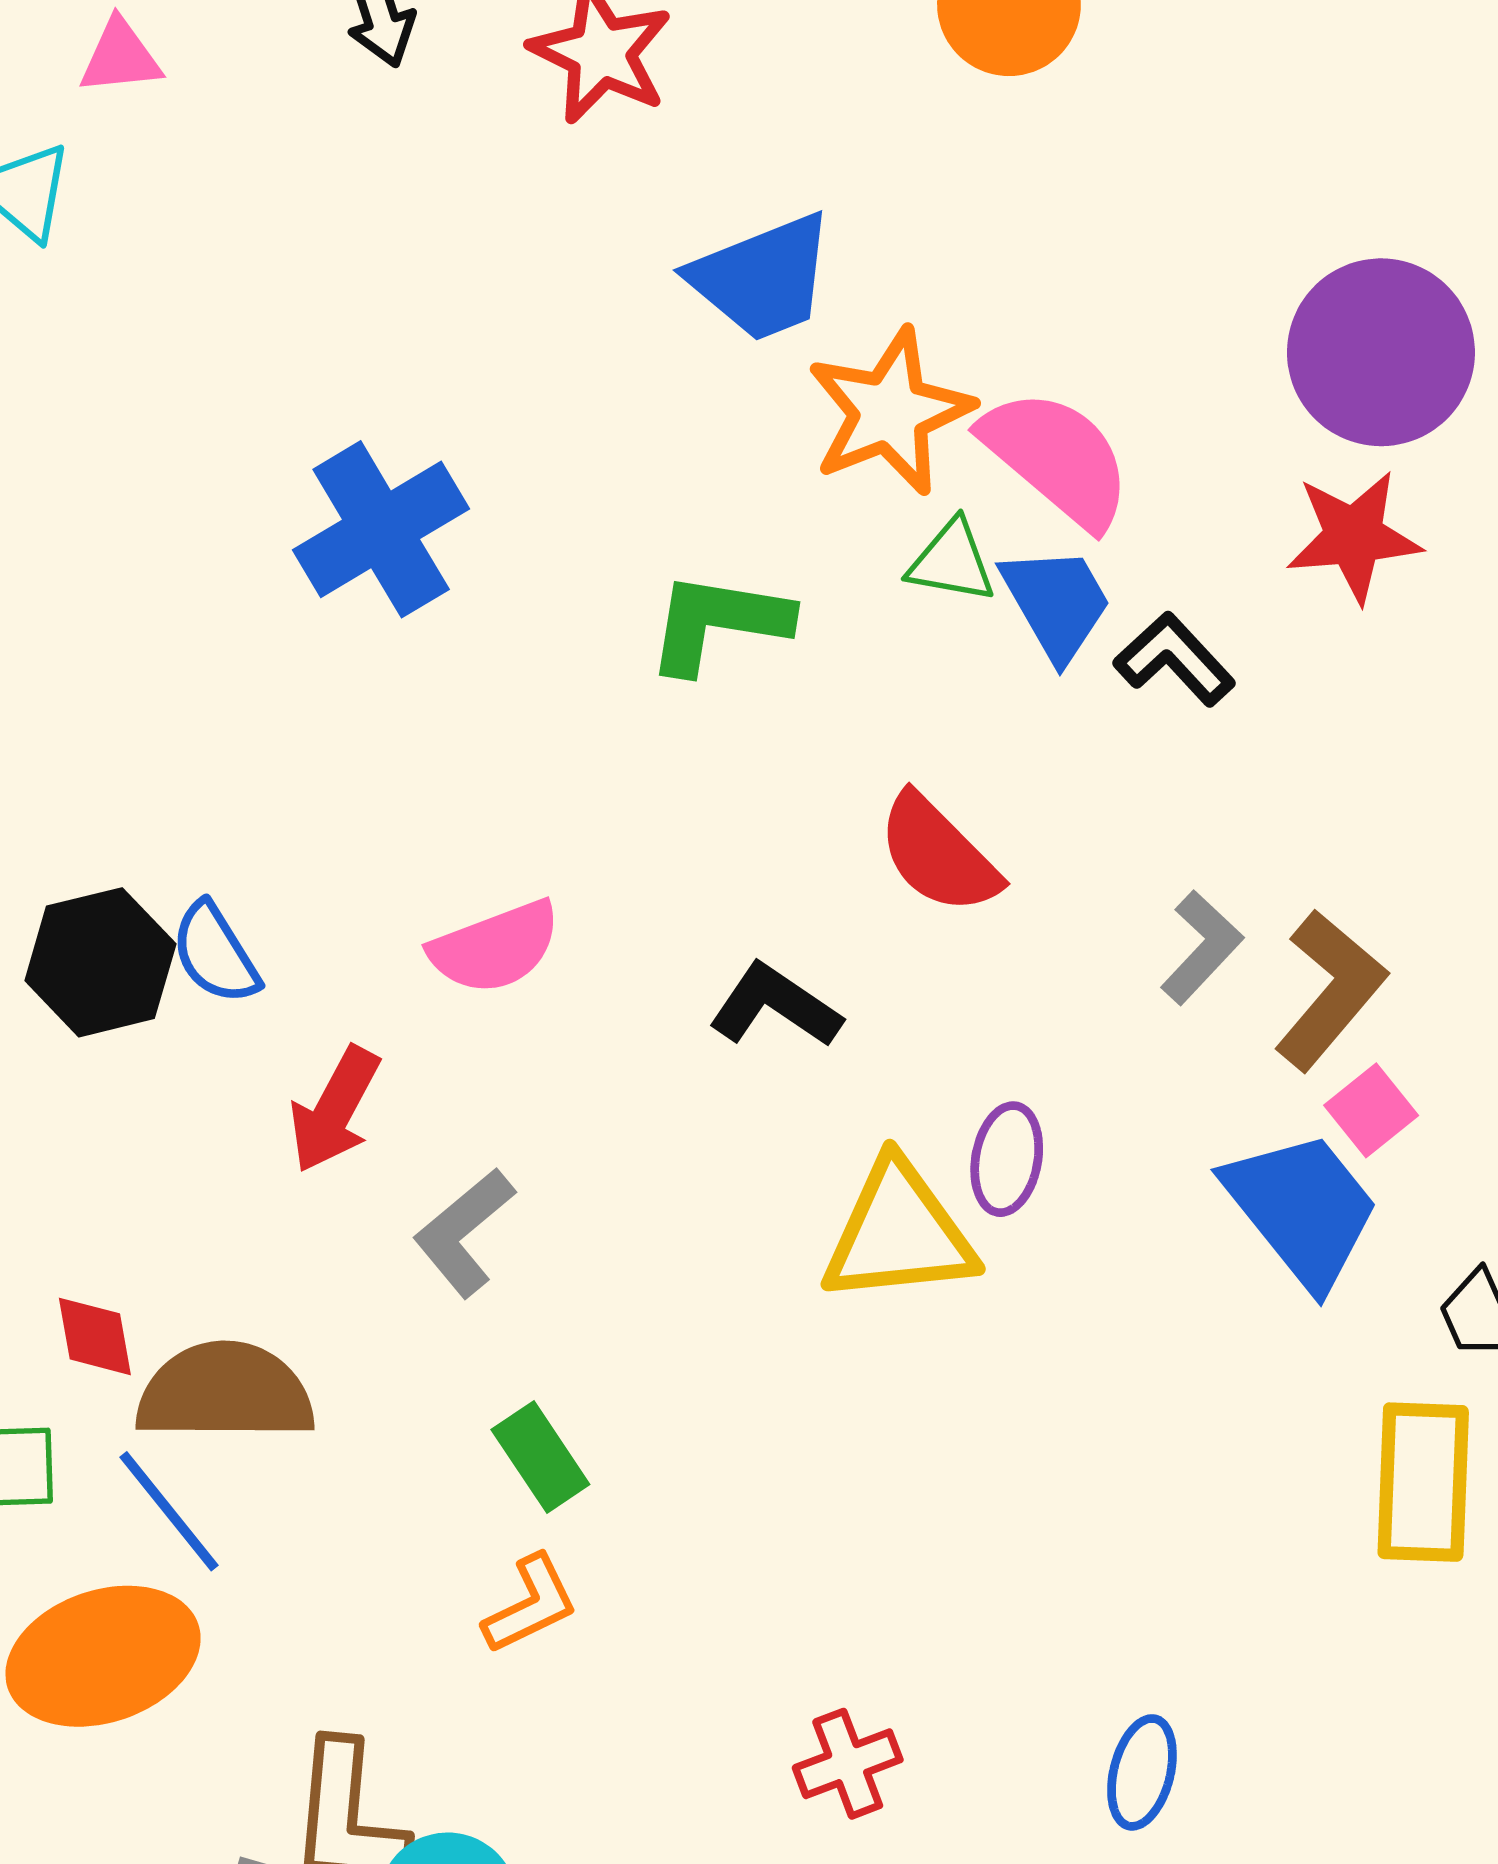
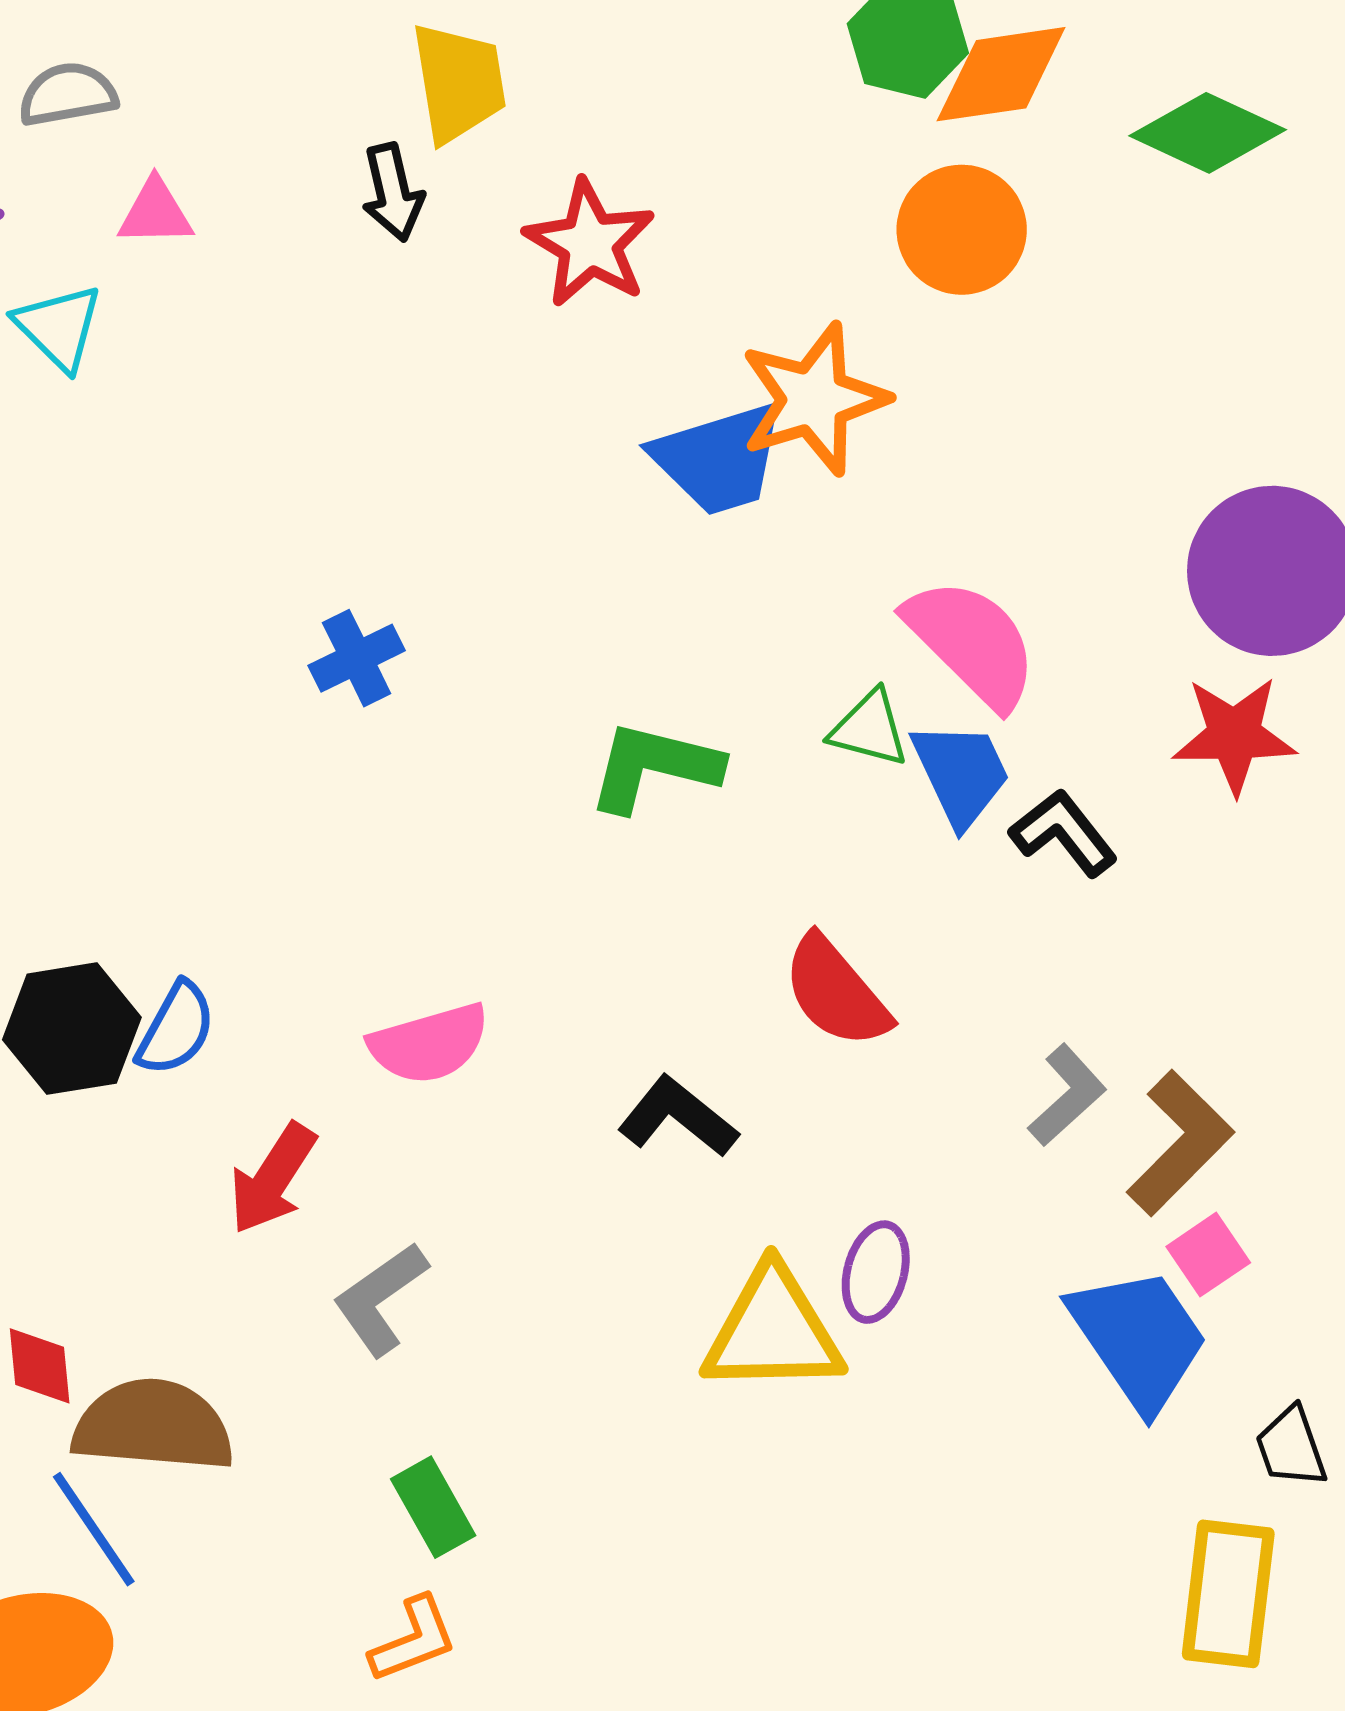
orange star: (890, 412) -> (814, 399), moved
blue cross: (381, 529) -> (357, 658), size x0.6
blue semicircle: (215, 953) -> (176, 1029), turned -124

